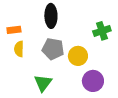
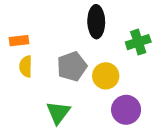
black ellipse: (51, 16) -> (96, 22), moved
gray pentagon: (53, 49) -> (72, 66), turned -30

